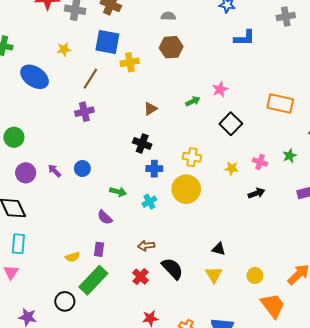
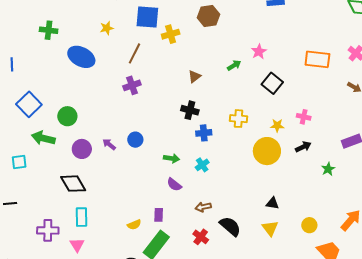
green star: (290, 156) -> (328, 169), moved
yellow circle: (186, 189) -> (267, 151), moved
purple semicircle: (105, 217) -> (174, 185), moved

